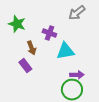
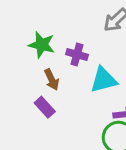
green star: (17, 24) -> (42, 45), moved

